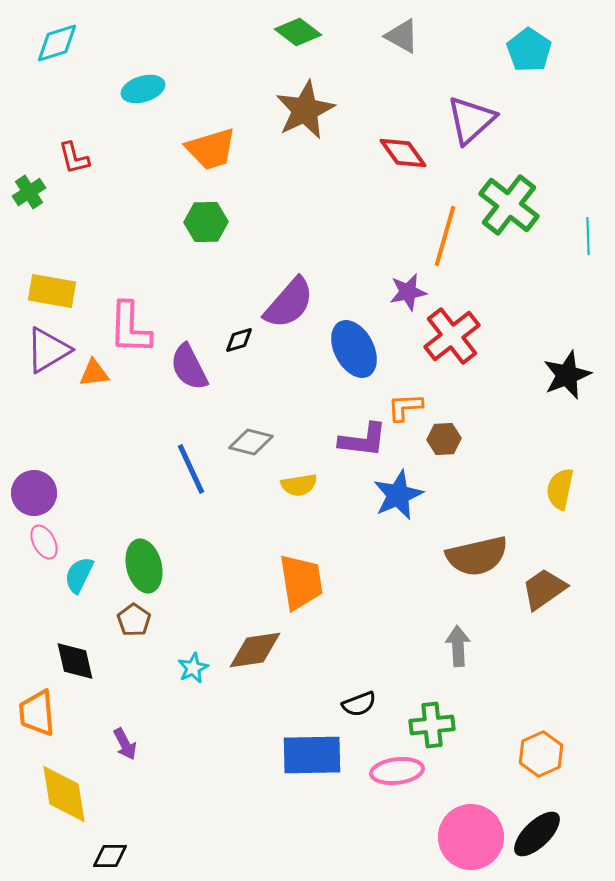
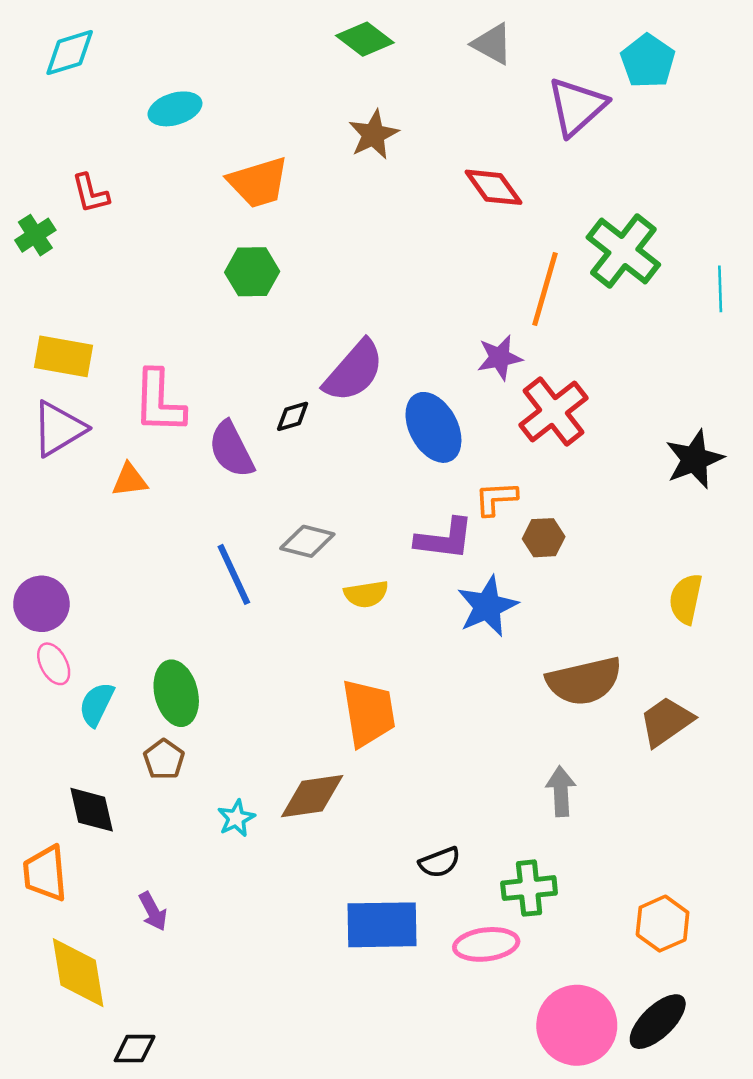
brown star: (305, 110) -> (373, 135), size x0.7
purple triangle: (471, 120) -> (577, 106), moved
orange triangle: (94, 373) -> (130, 480), moved

